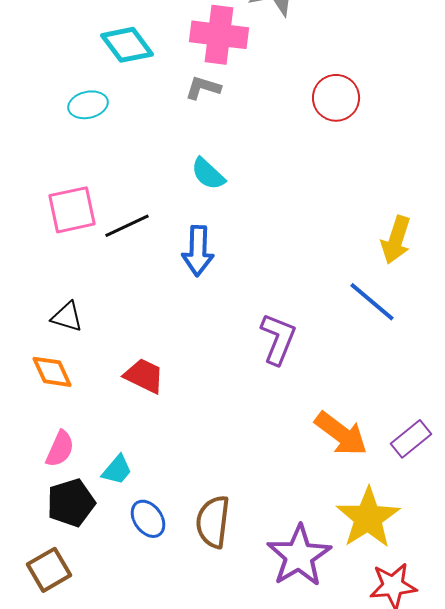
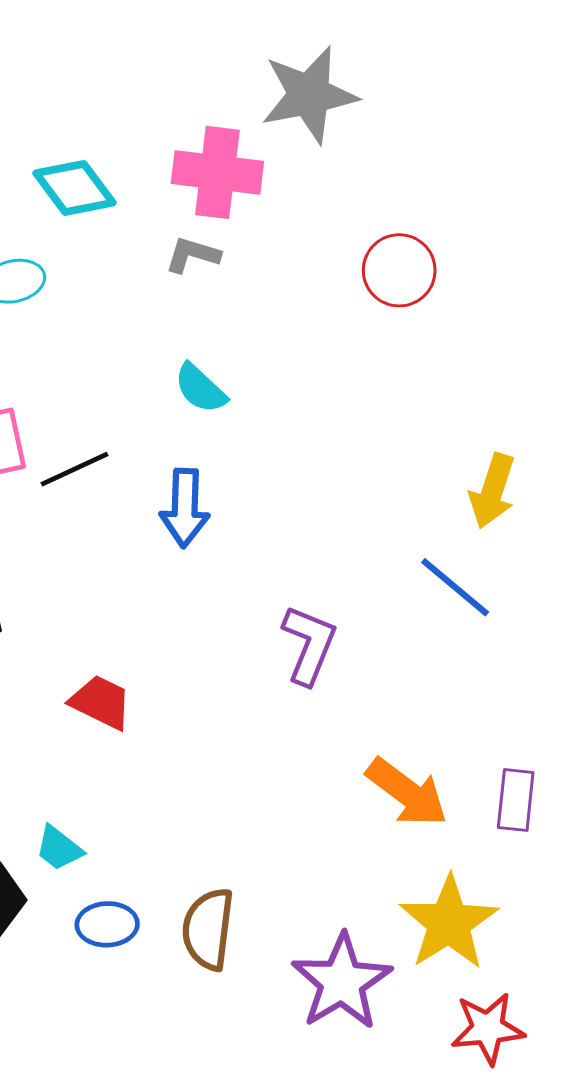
purple rectangle: (411, 439) -> (516, 800), turned -45
cyan trapezoid: (117, 470) -> (59, 848), turned 88
blue ellipse: (148, 519) -> (107, 924), turned -57

